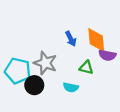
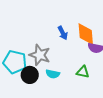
green triangle: (86, 67) -> (83, 72), moved
cyan semicircle: (71, 87) -> (53, 74), moved

